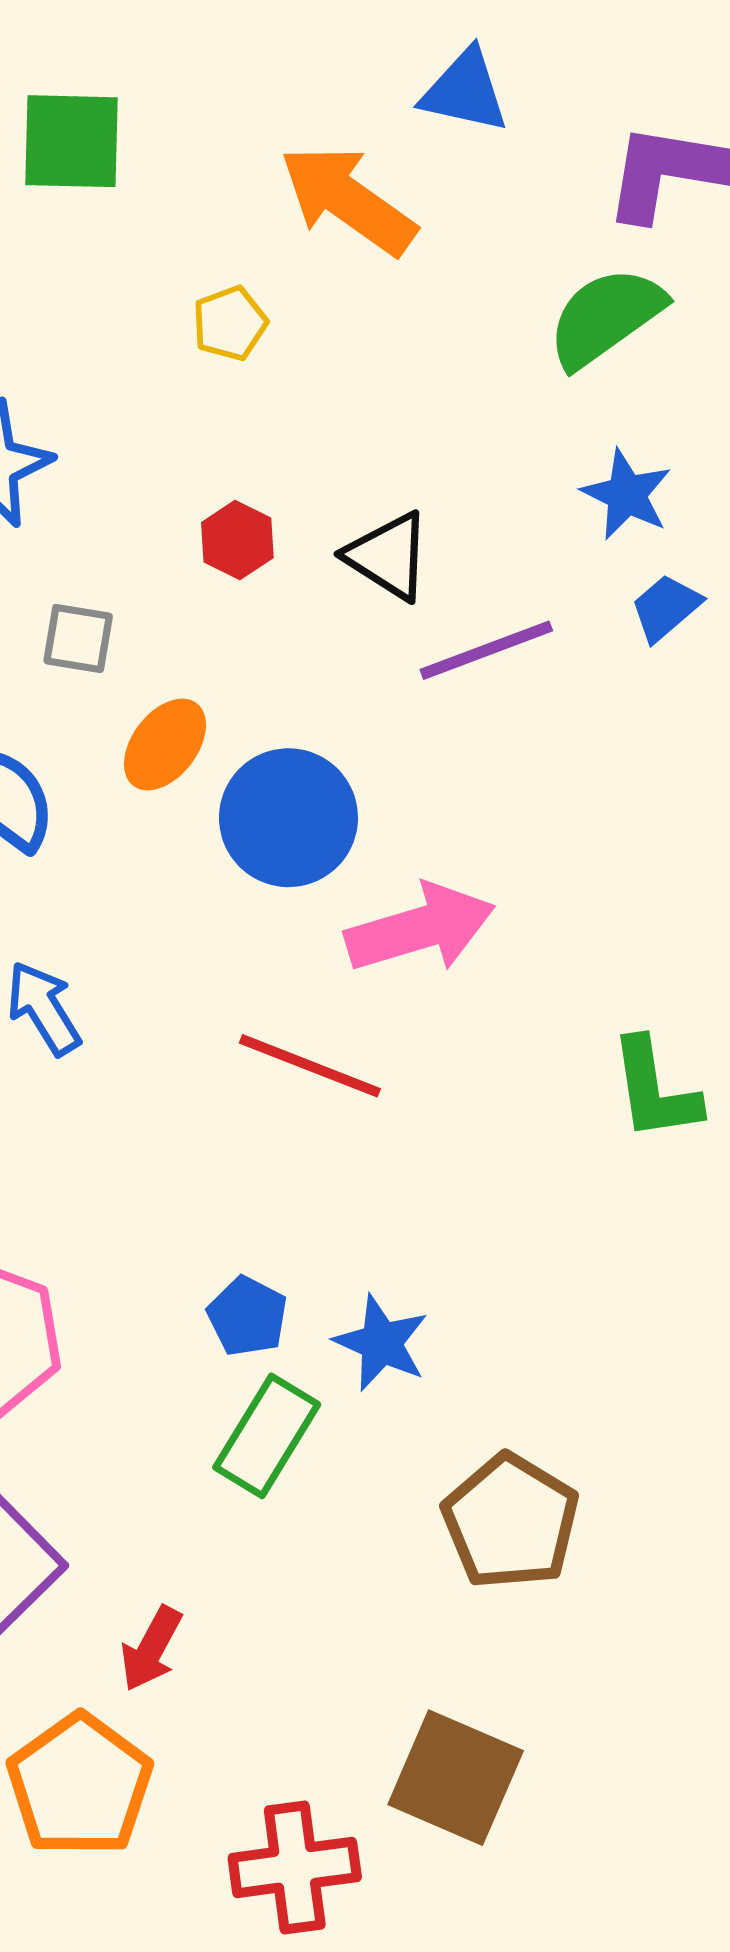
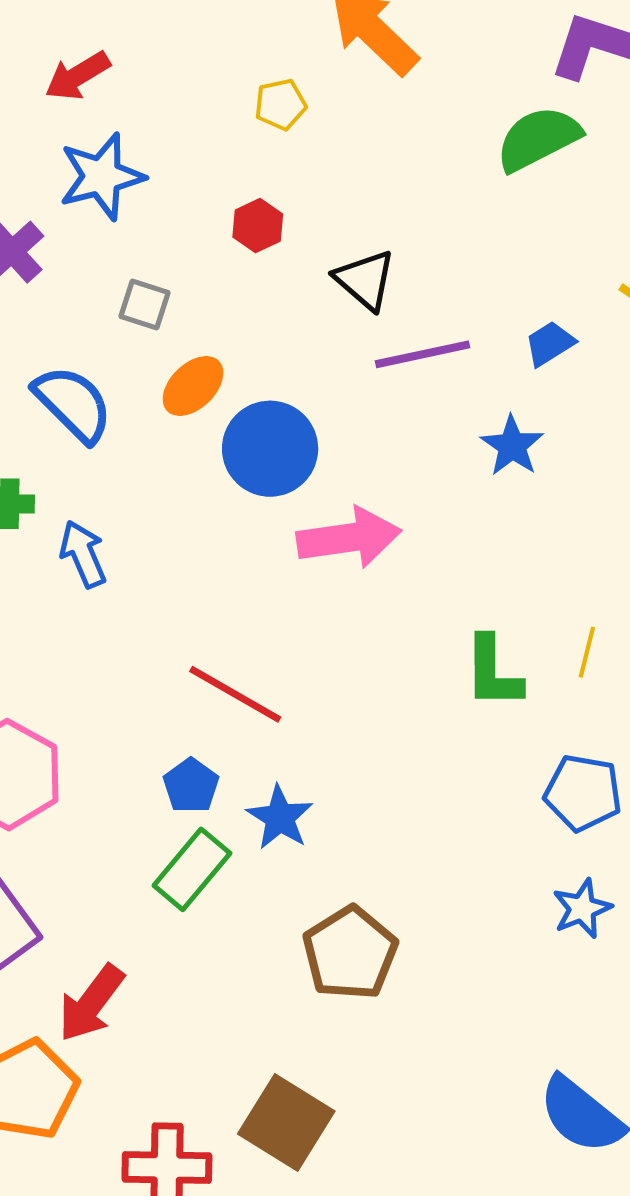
blue star: (627, 494) -> (512, 446), moved
red hexagon: (237, 540) -> (258, 226), moved
red line: (310, 1066) -> (235, 694), moved
red arrow: (151, 1649) -> (91, 1003), size x1.4

